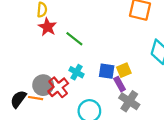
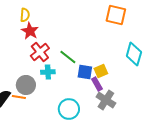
green line: (74, 39) -> (68, 57), moved
cyan cross: (76, 72) -> (48, 72), moved, turned -32
red cross: (58, 87) -> (40, 52), moved

